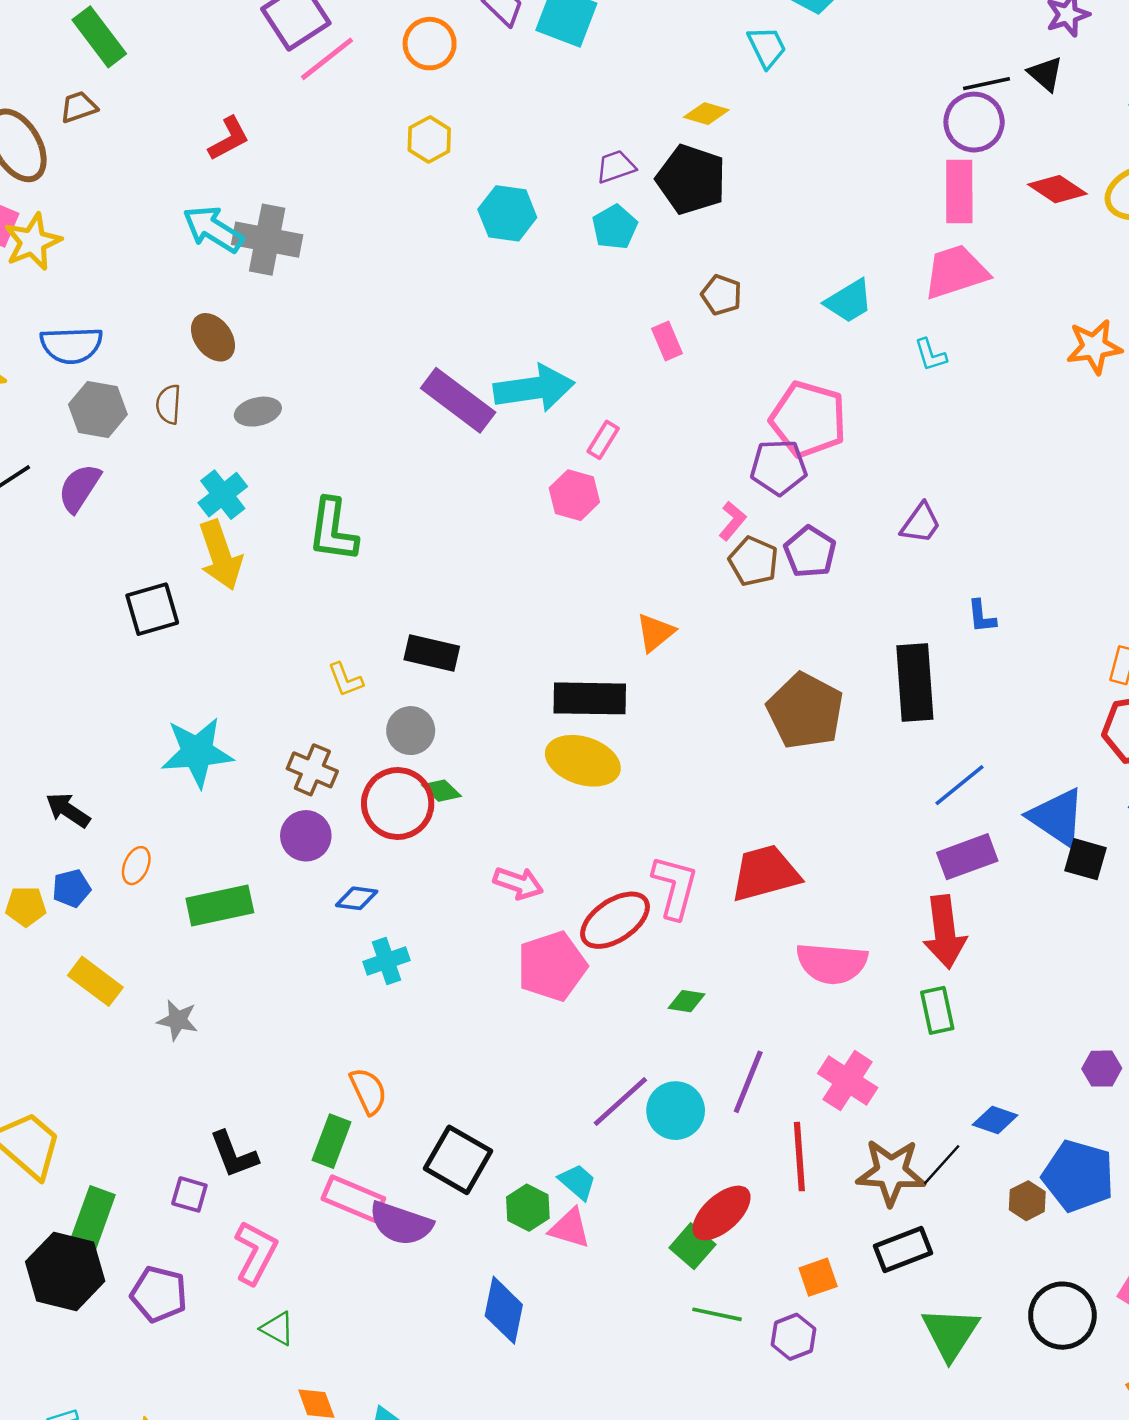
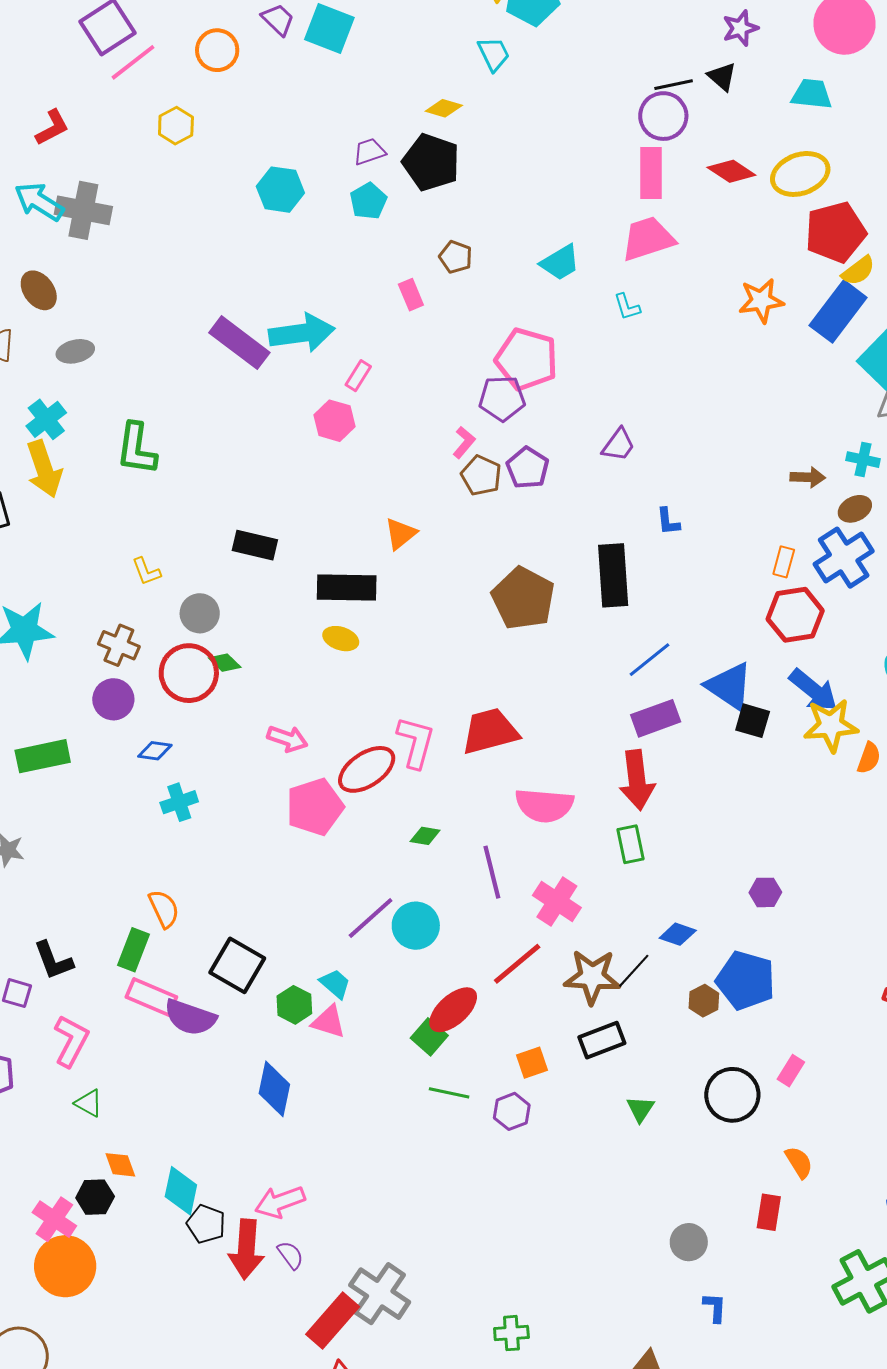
yellow hexagon: (429, 140) -> (176, 126), moved
black rectangle: (432, 653) -> (255, 545), moved
yellow ellipse: (583, 761) -> (341, 639), size x0.6
purple line: (748, 1082) -> (492, 872), moved, turned -36
red line: (799, 1157) -> (517, 964), turned 54
green triangle: (950, 1333) -> (640, 1109), size x0.6

